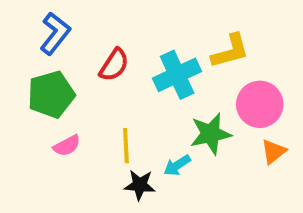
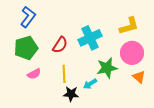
yellow L-shape: (230, 51) -> (129, 26), moved
red semicircle: (114, 65) -> (60, 45), moved
orange triangle: (274, 152) -> (139, 77), turned -40

